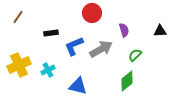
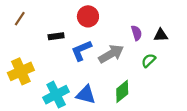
red circle: (92, 13) -> (88, 16), moved
black triangle: (160, 31) -> (161, 35), moved
cyan cross: (48, 70) -> (56, 95), moved, size x1.6
green diamond: (127, 81) -> (122, 91), moved

